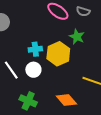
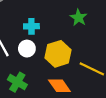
yellow hexagon: (58, 54) -> (58, 54), moved

